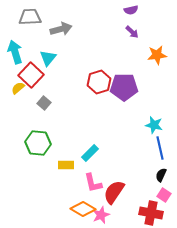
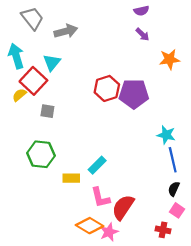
gray trapezoid: (30, 17) -> (32, 18), turned 55
gray square: (44, 103) -> (47, 111), turned -32
red cross: (151, 213) -> (163, 230), size x0.6

